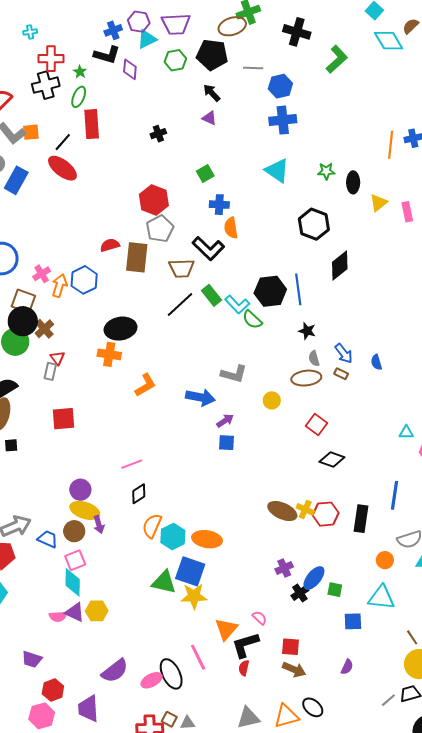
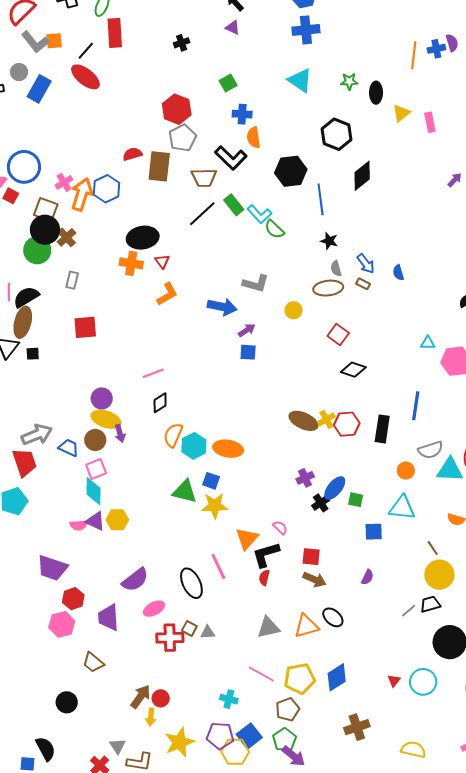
orange arrow: (59, 286) -> (82, 194), size x1.4
black hexagon: (270, 291) -> (291, 171), moved
red triangle: (57, 358) -> (162, 261), moved
yellow cross: (305, 509) -> (326, 419), turned 36
blue square: (190, 571) -> (211, 481), size x0.6
purple trapezoid: (32, 659) -> (52, 568), size x1.5
pink ellipse: (152, 680) -> (154, 609), moved

